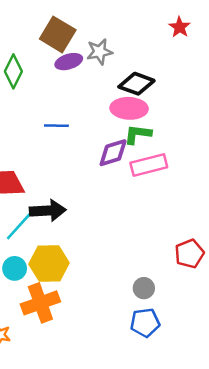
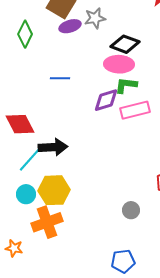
blue pentagon: (145, 323) -> (123, 261), moved

